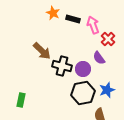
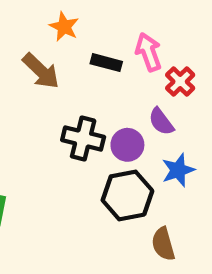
black rectangle: (73, 19) -> (106, 63), moved
brown arrow: (42, 51) -> (41, 71), moved
blue star: (107, 90) -> (178, 170), moved

